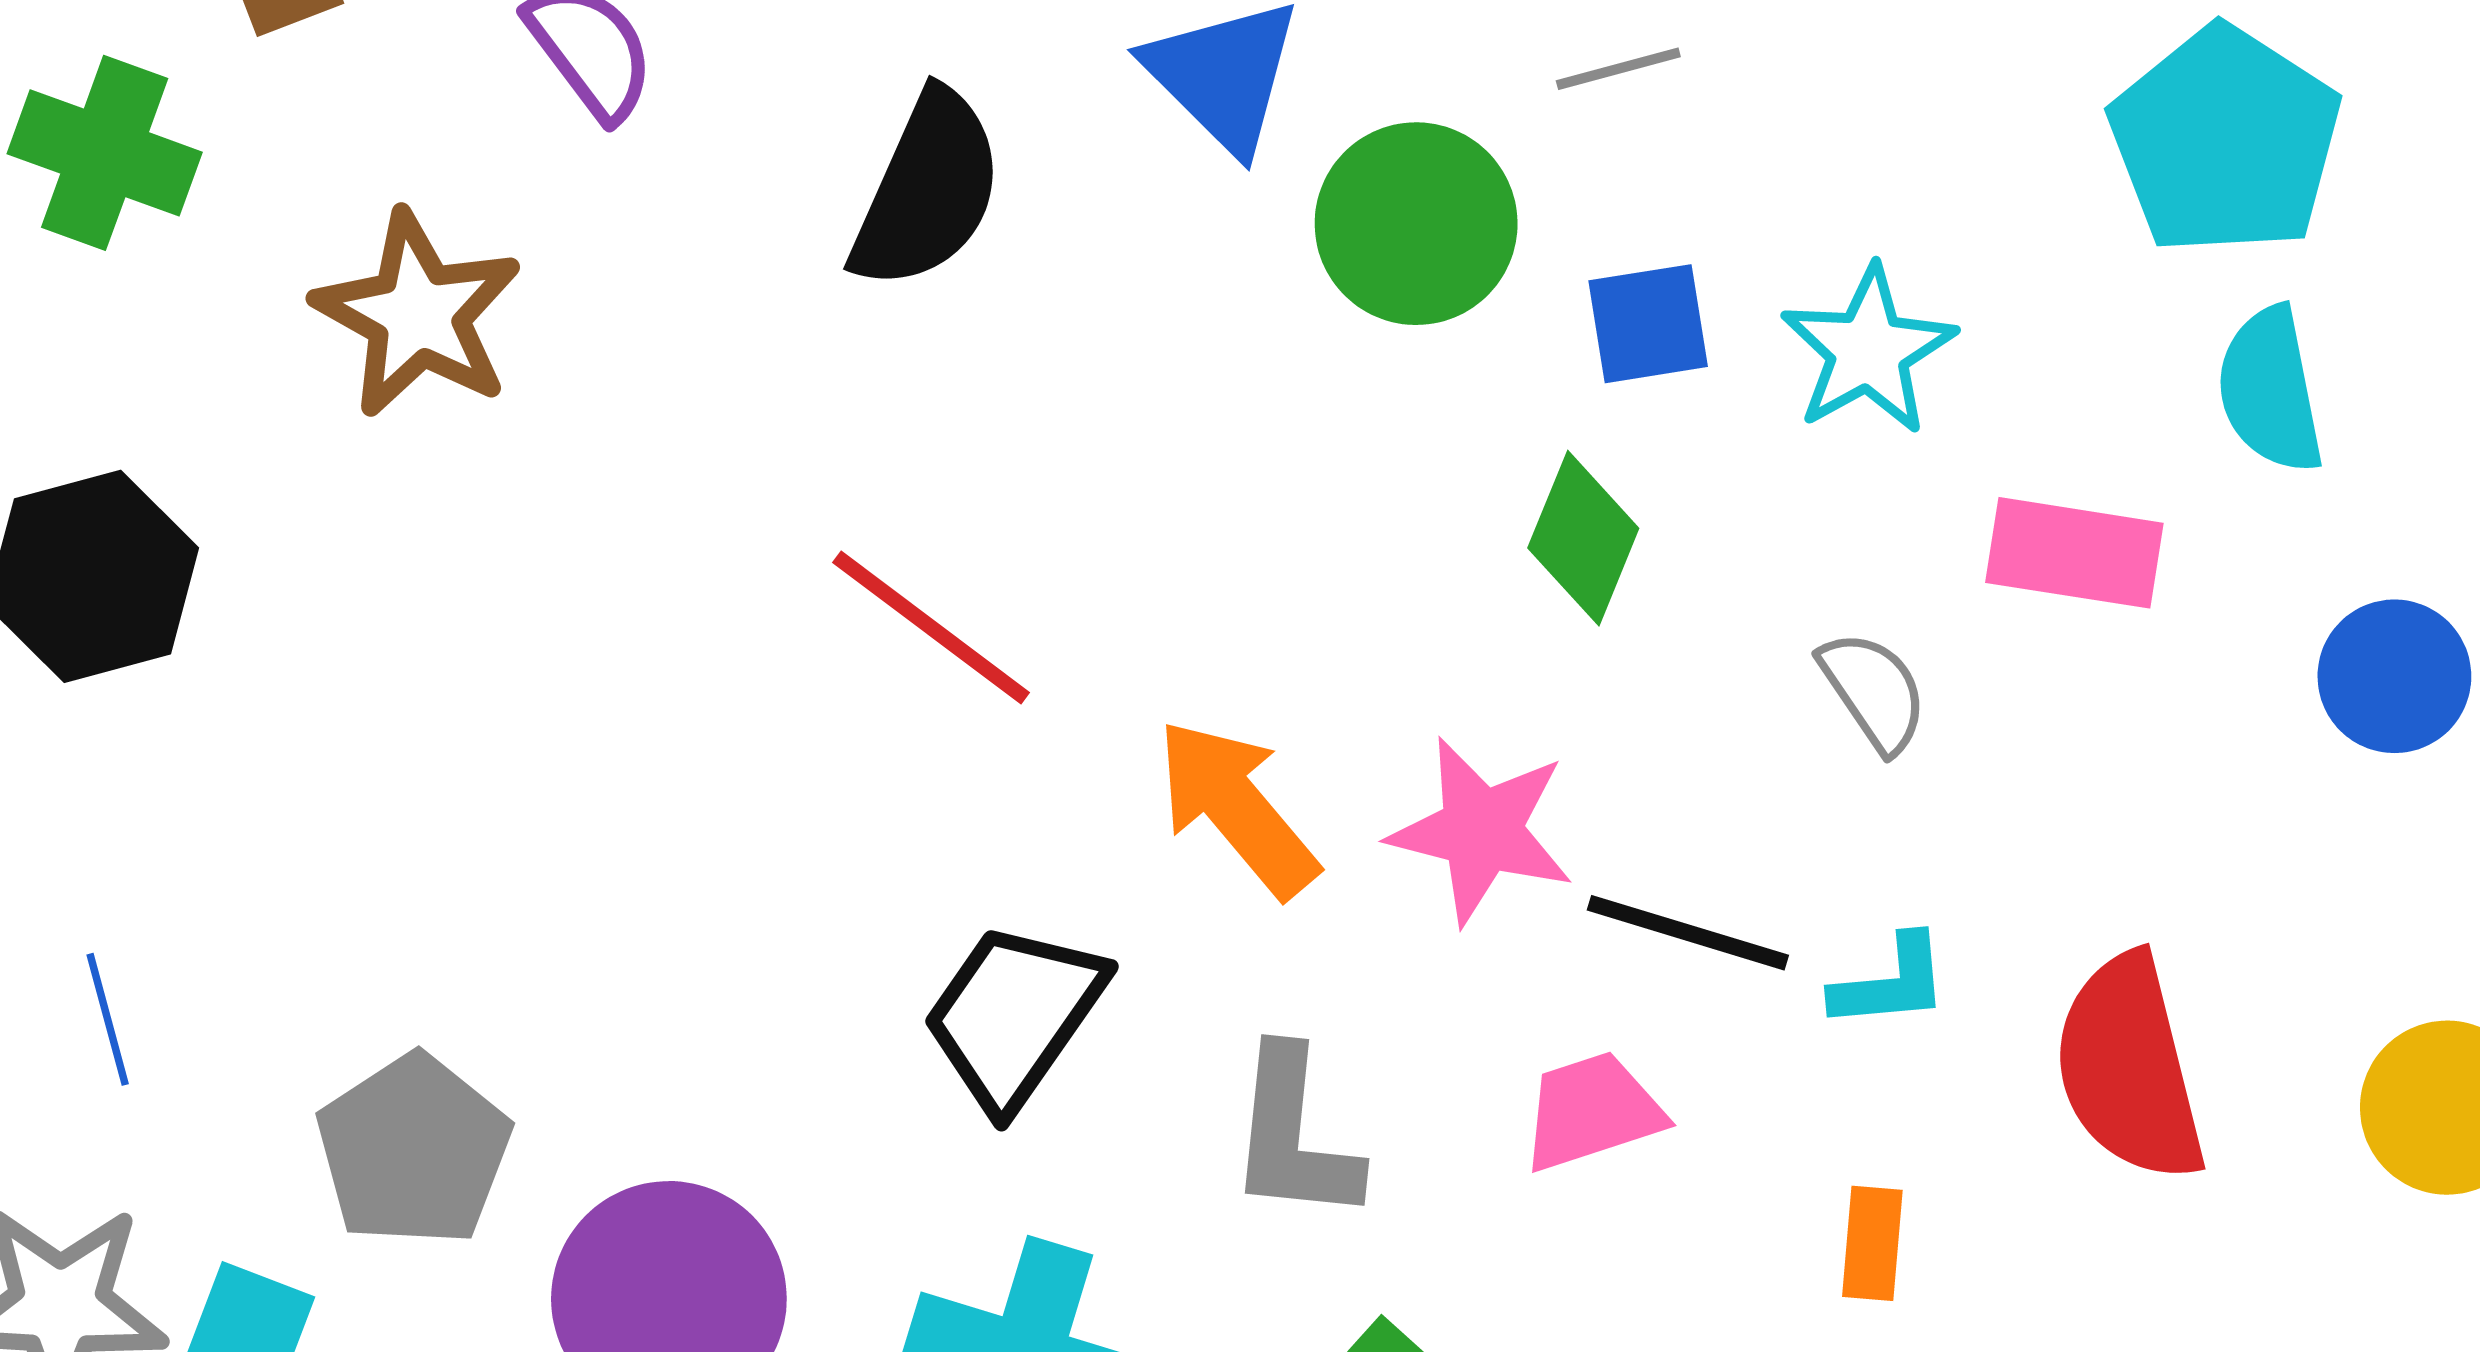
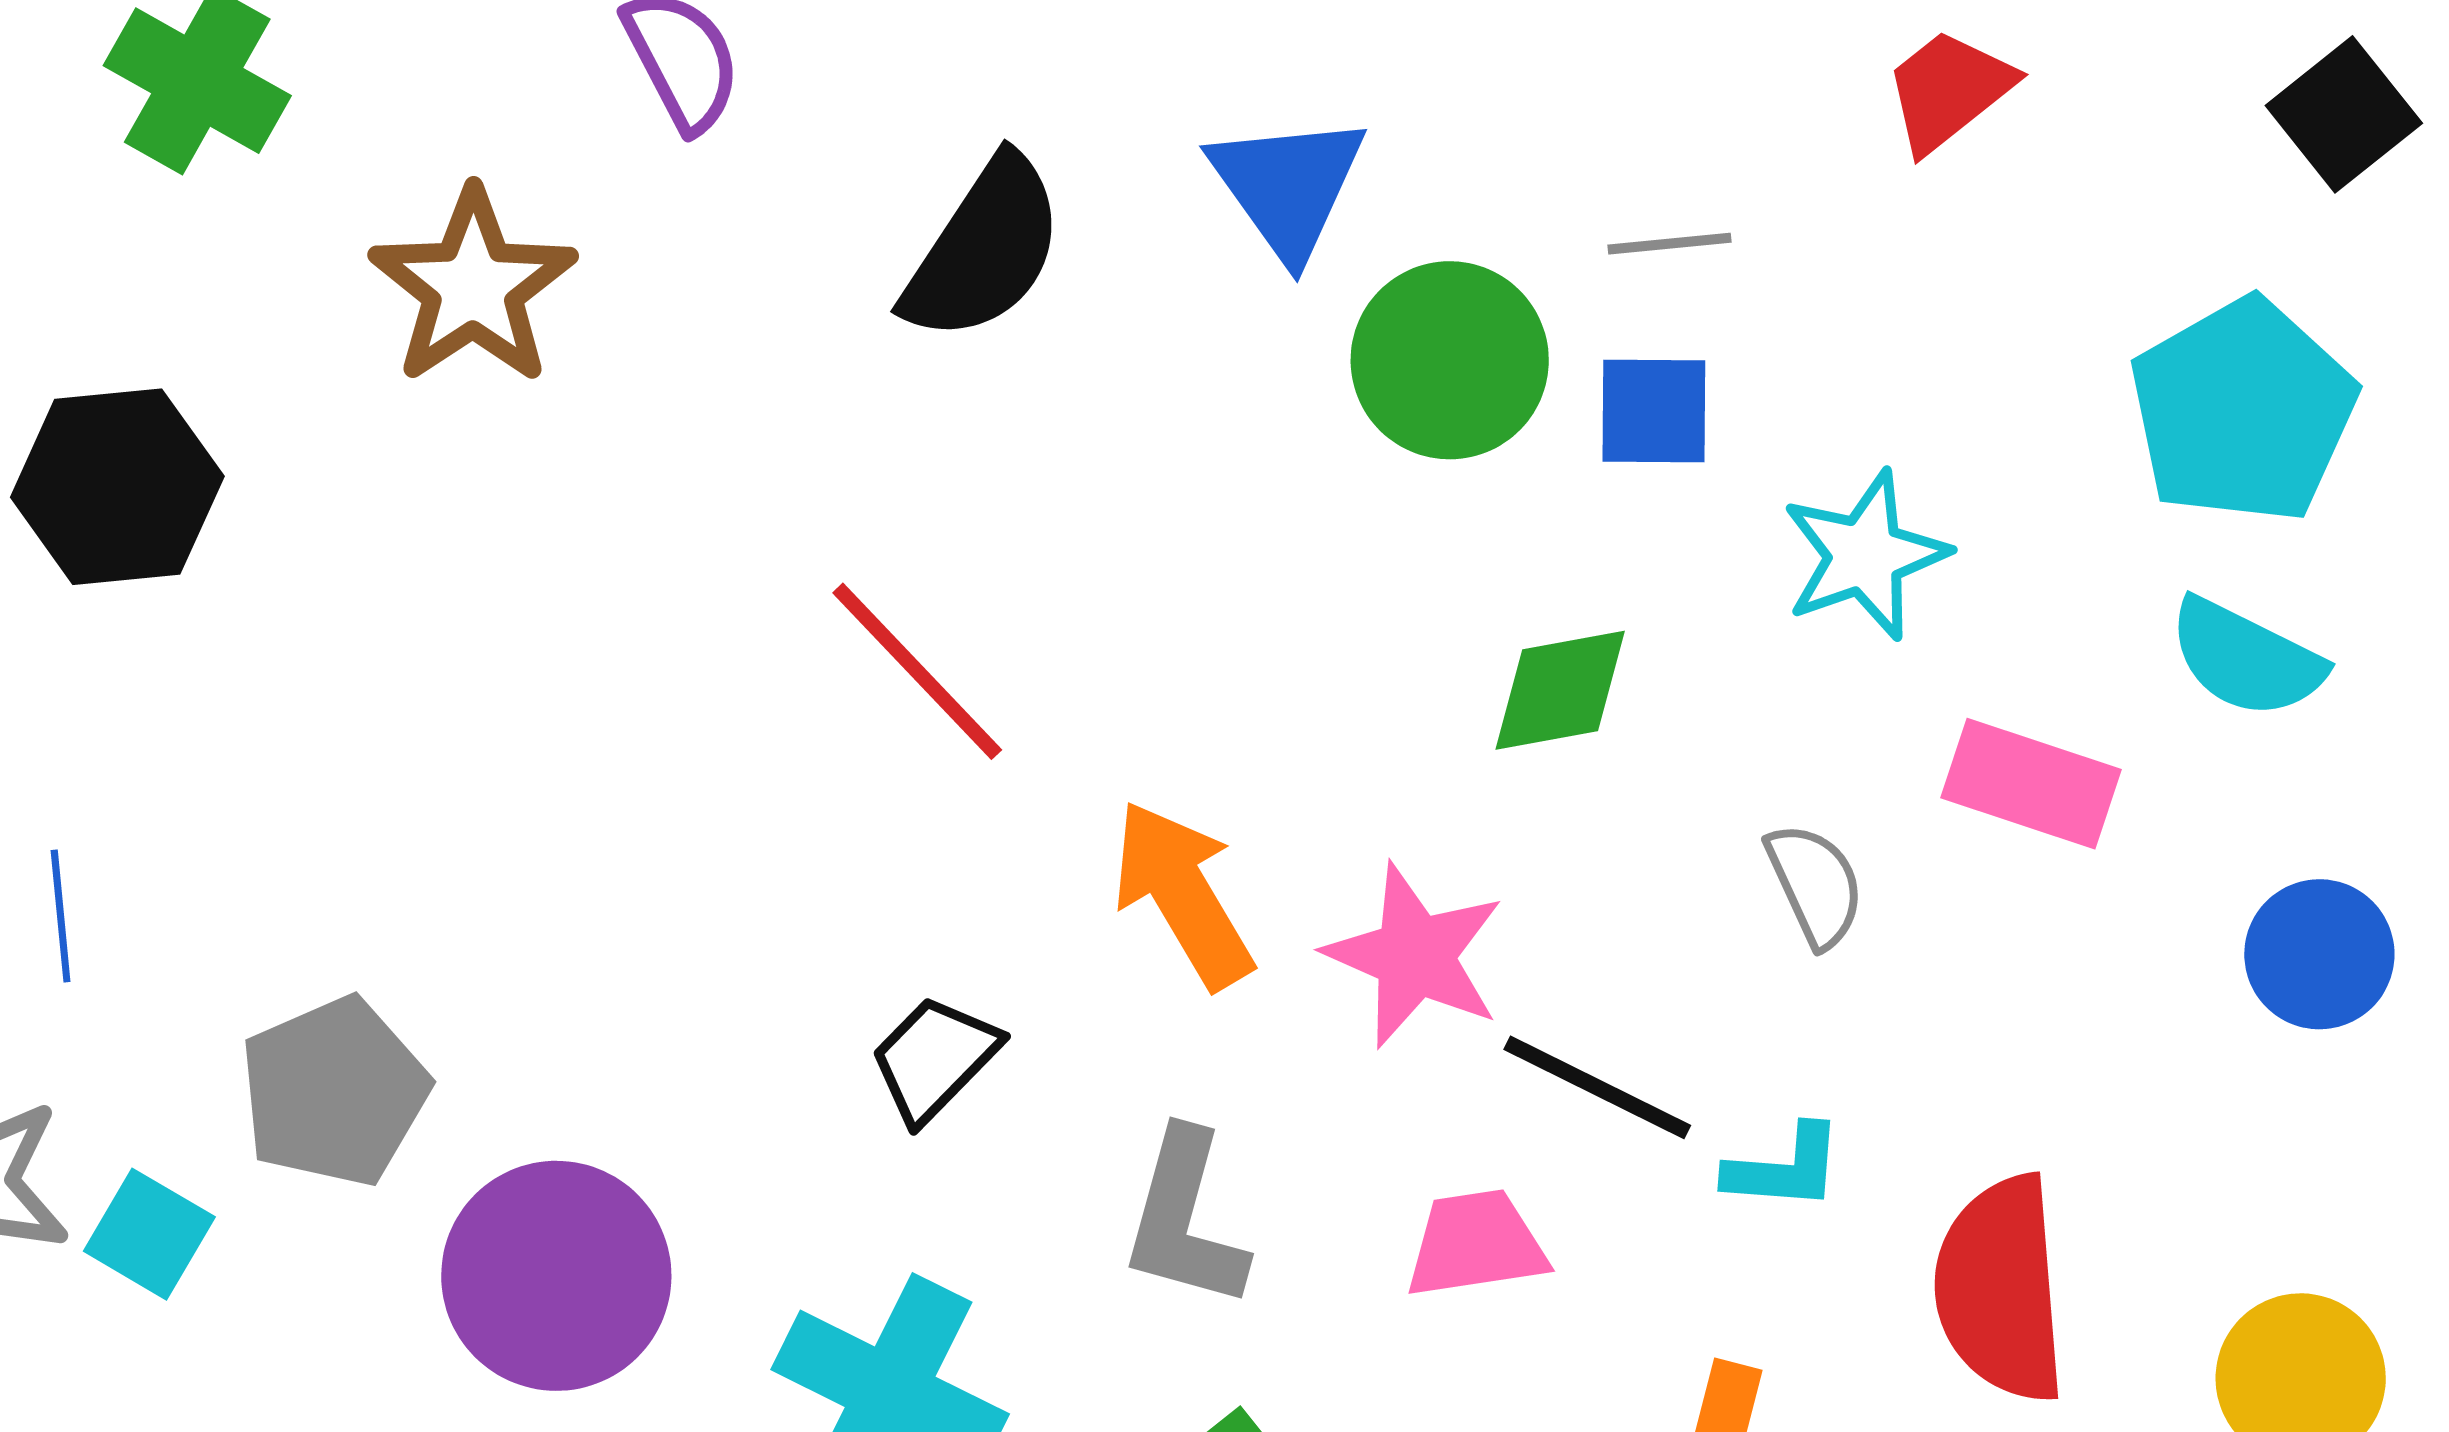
blue square: (1648, 324) -> (1654, 411), moved
cyan semicircle: (2270, 390) -> (2246, 658), turned -62
green diamond: (1583, 538) -> (1560, 690), turned 48
black trapezoid: (1014, 1016) -> (934, 1059), size x0.7

